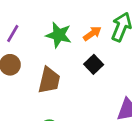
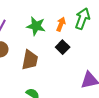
orange arrow: (92, 33) -> (61, 24), turned -32

